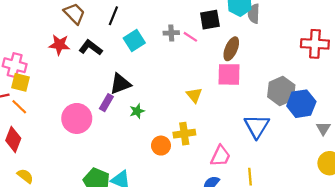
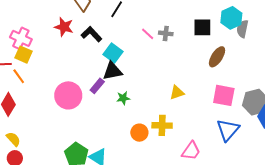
pink line: (190, 37) -> (148, 34), moved
cyan square: (134, 41) -> (113, 53), moved, turned -30
pink square: (229, 74) -> (224, 95), moved
yellow triangle: (194, 95) -> (177, 93), turned 42

